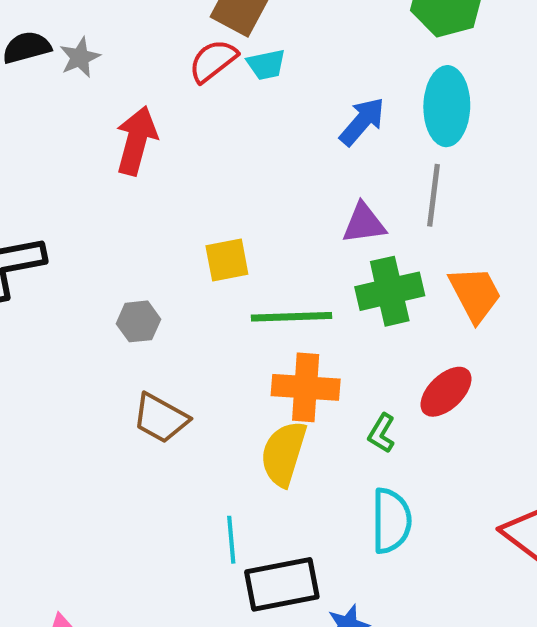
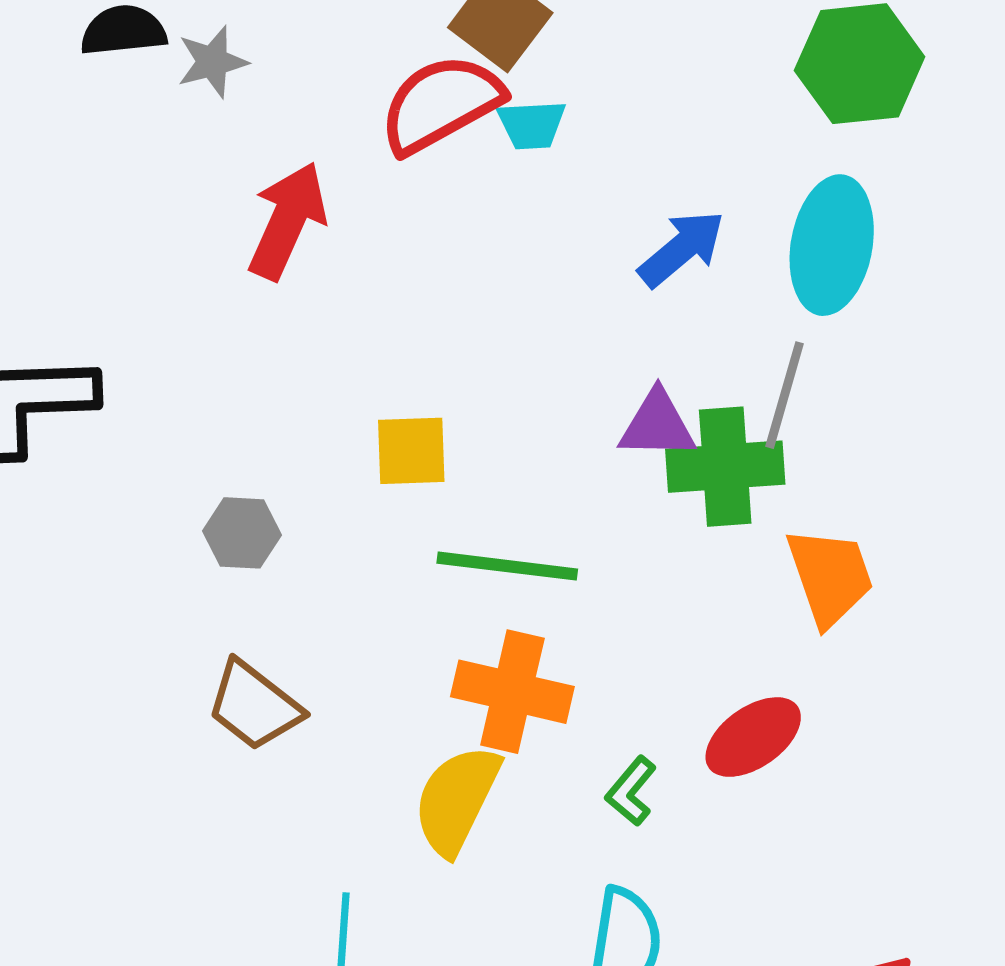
red semicircle: (213, 61) -> (441, 104), size x1.4
green cross: (390, 291) -> (725, 467), moved

